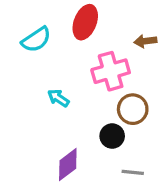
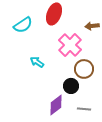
pink cross: (111, 71) -> (70, 45), turned -30
purple diamond: (68, 165) -> (56, 105), moved

